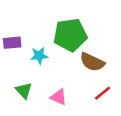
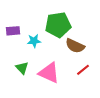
pink triangle: (59, 97) -> (49, 73), size x1.6

